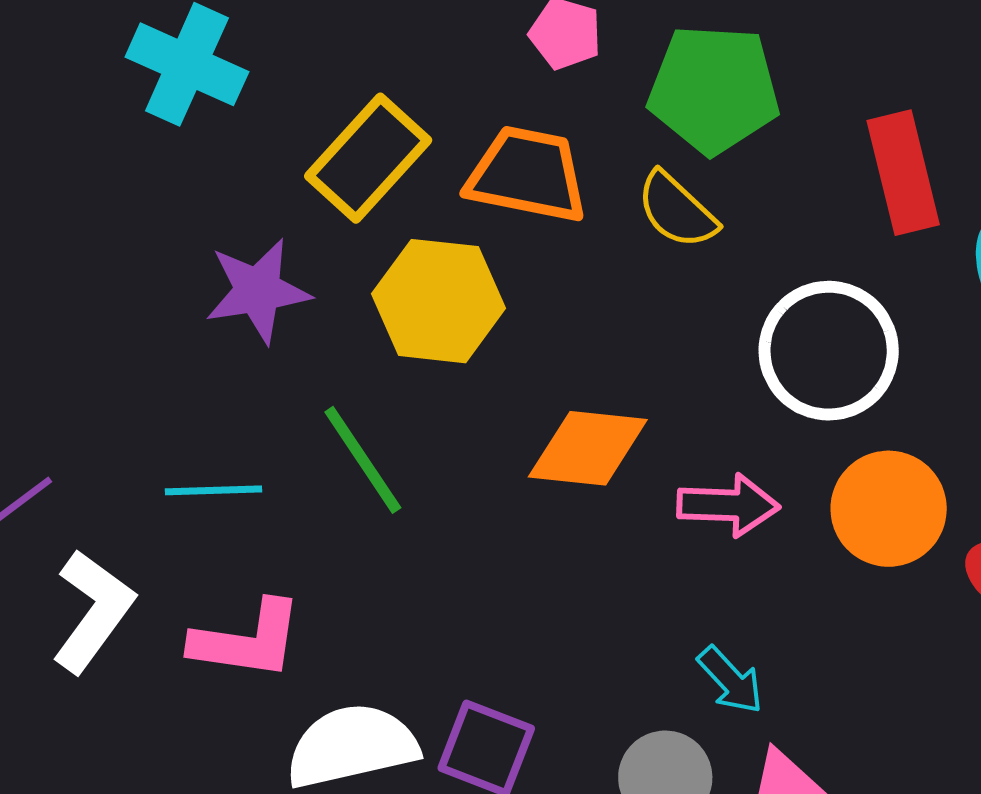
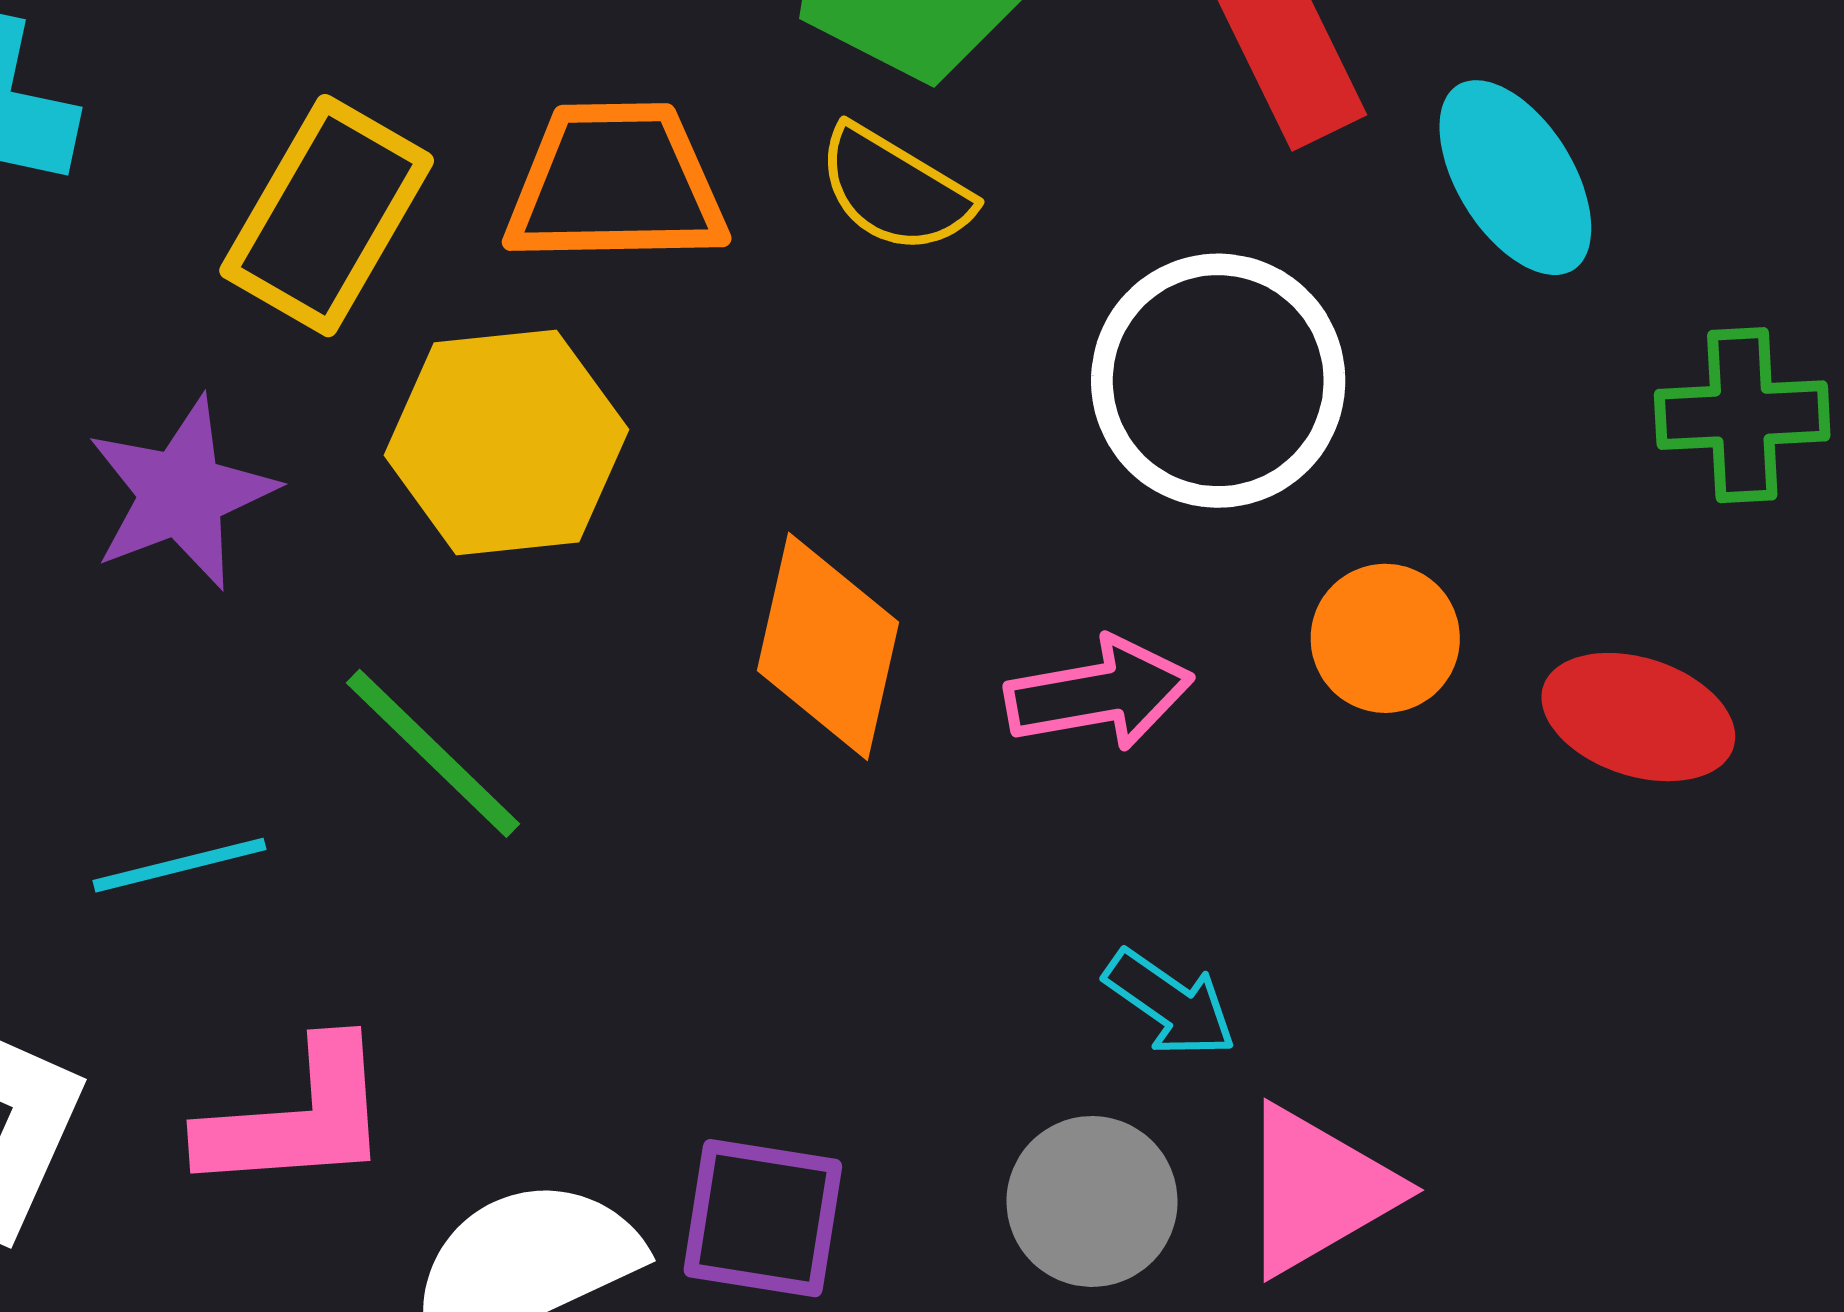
orange diamond: (588, 448) -> (828, 646), turned -71
orange circle: (889, 509) -> (1385, 638), size x0.7

